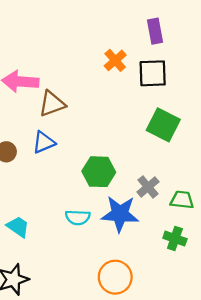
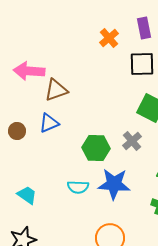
orange cross: (115, 60) -> (109, 38), moved
gray cross: (148, 187) -> (132, 141), moved

